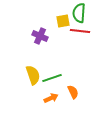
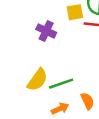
yellow semicircle: (33, 75) -> (37, 80), turned 54

